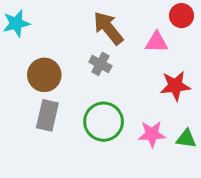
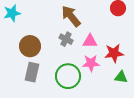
pink triangle: (157, 42) -> (90, 41), moved
pink star: (152, 134) -> (91, 63), moved
green triangle: (186, 139) -> (121, 77), moved

